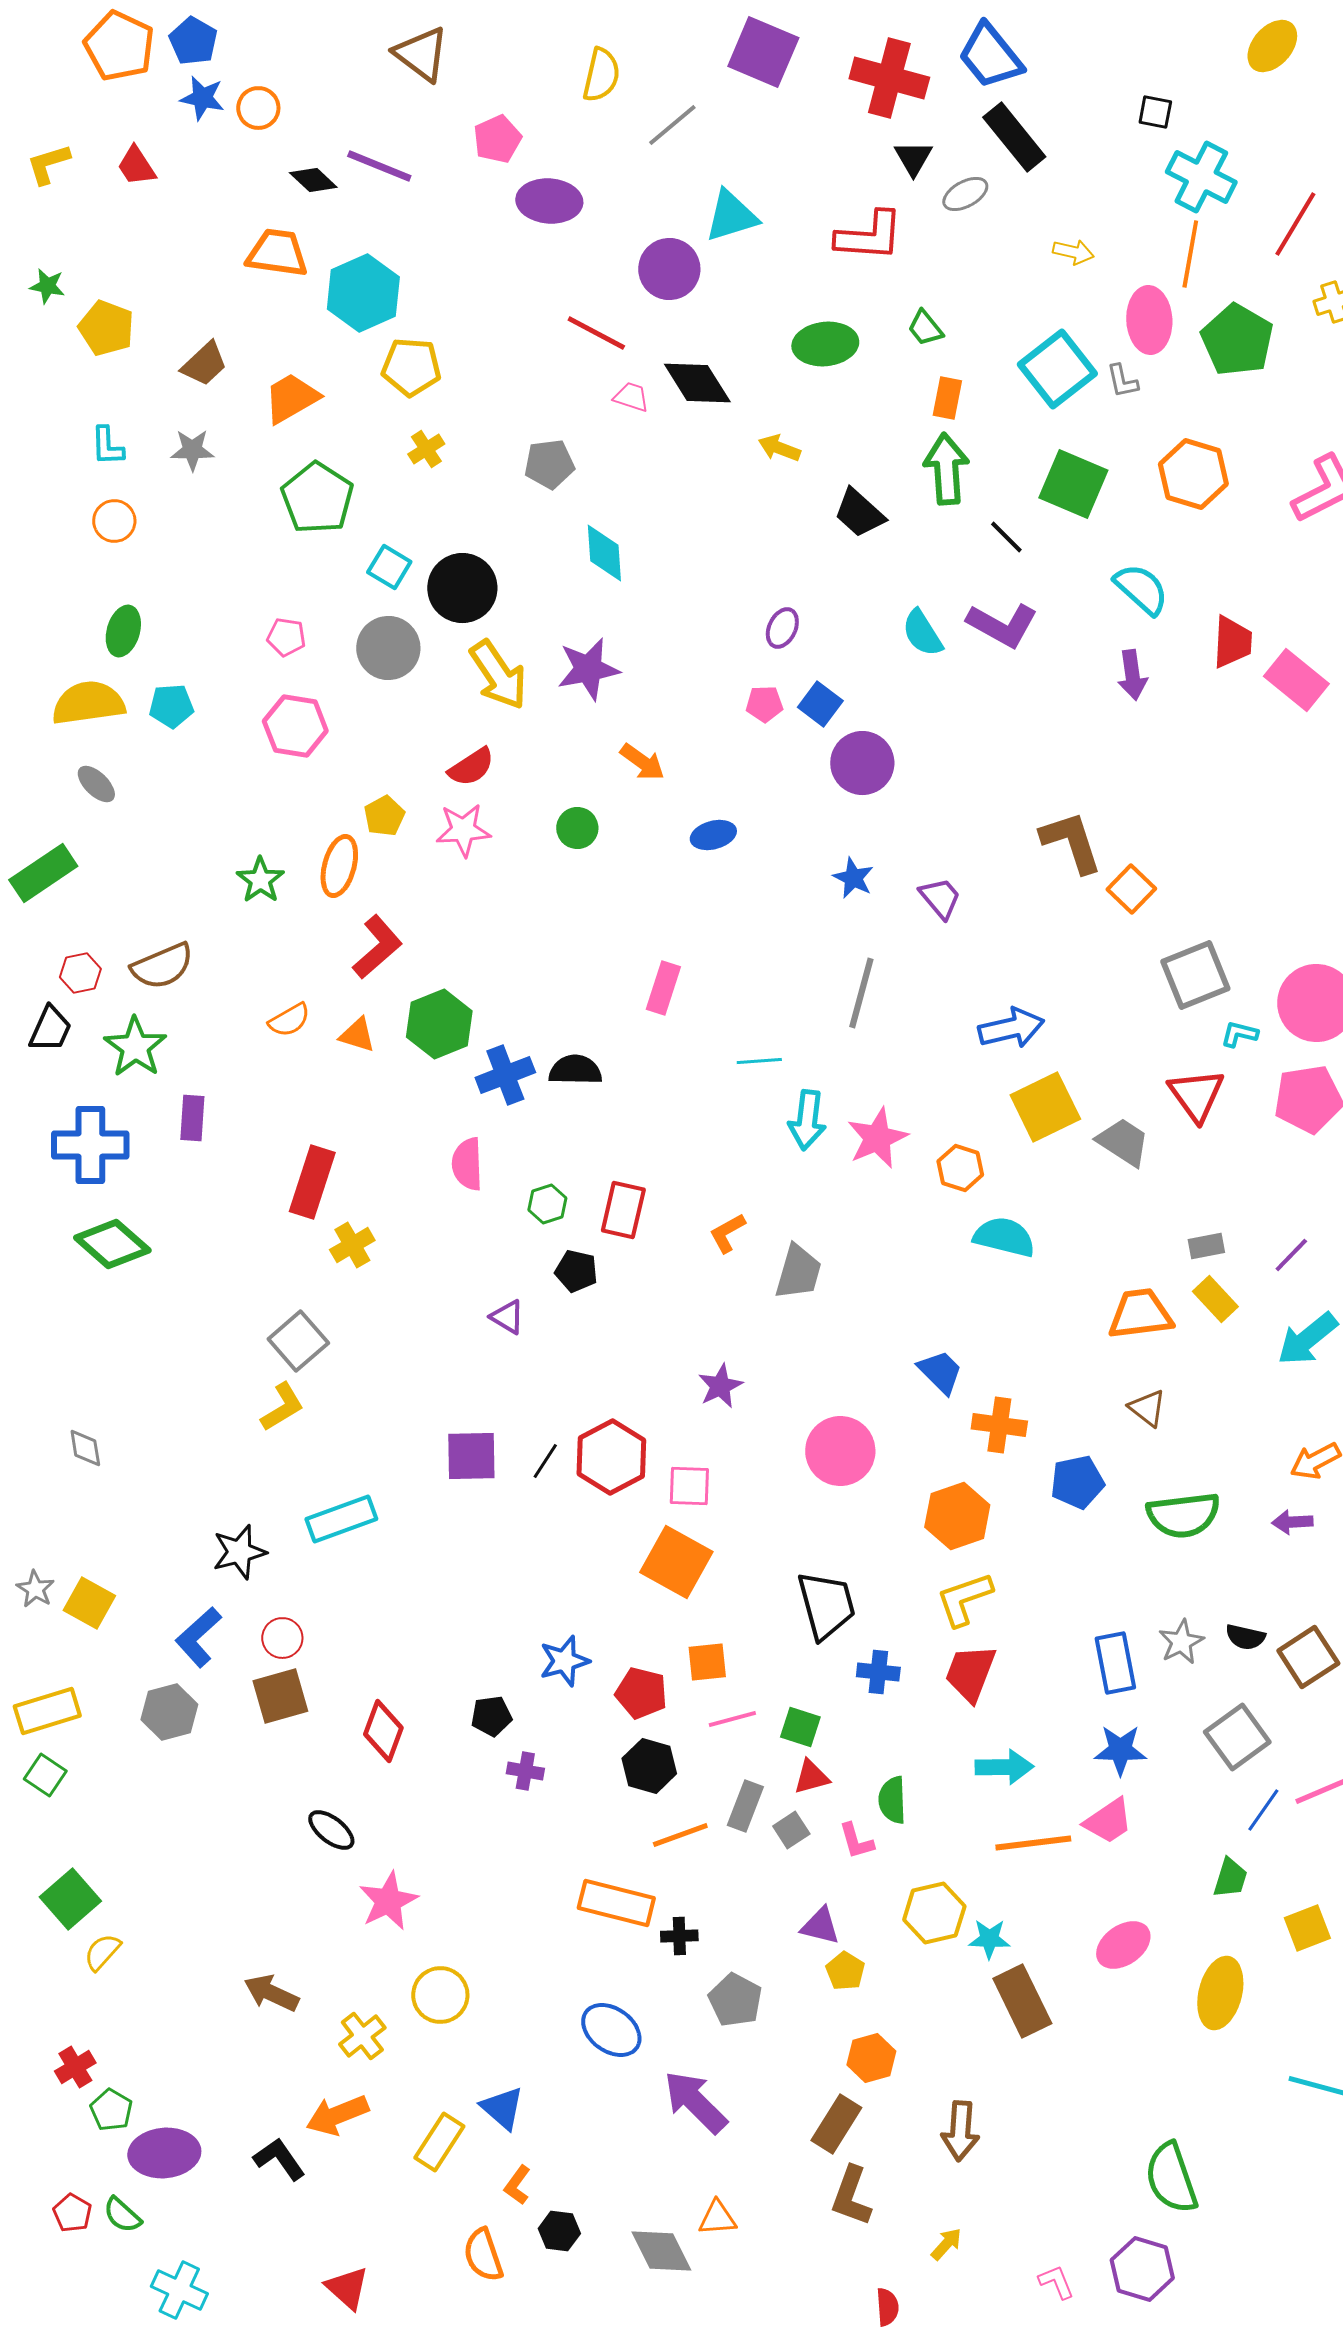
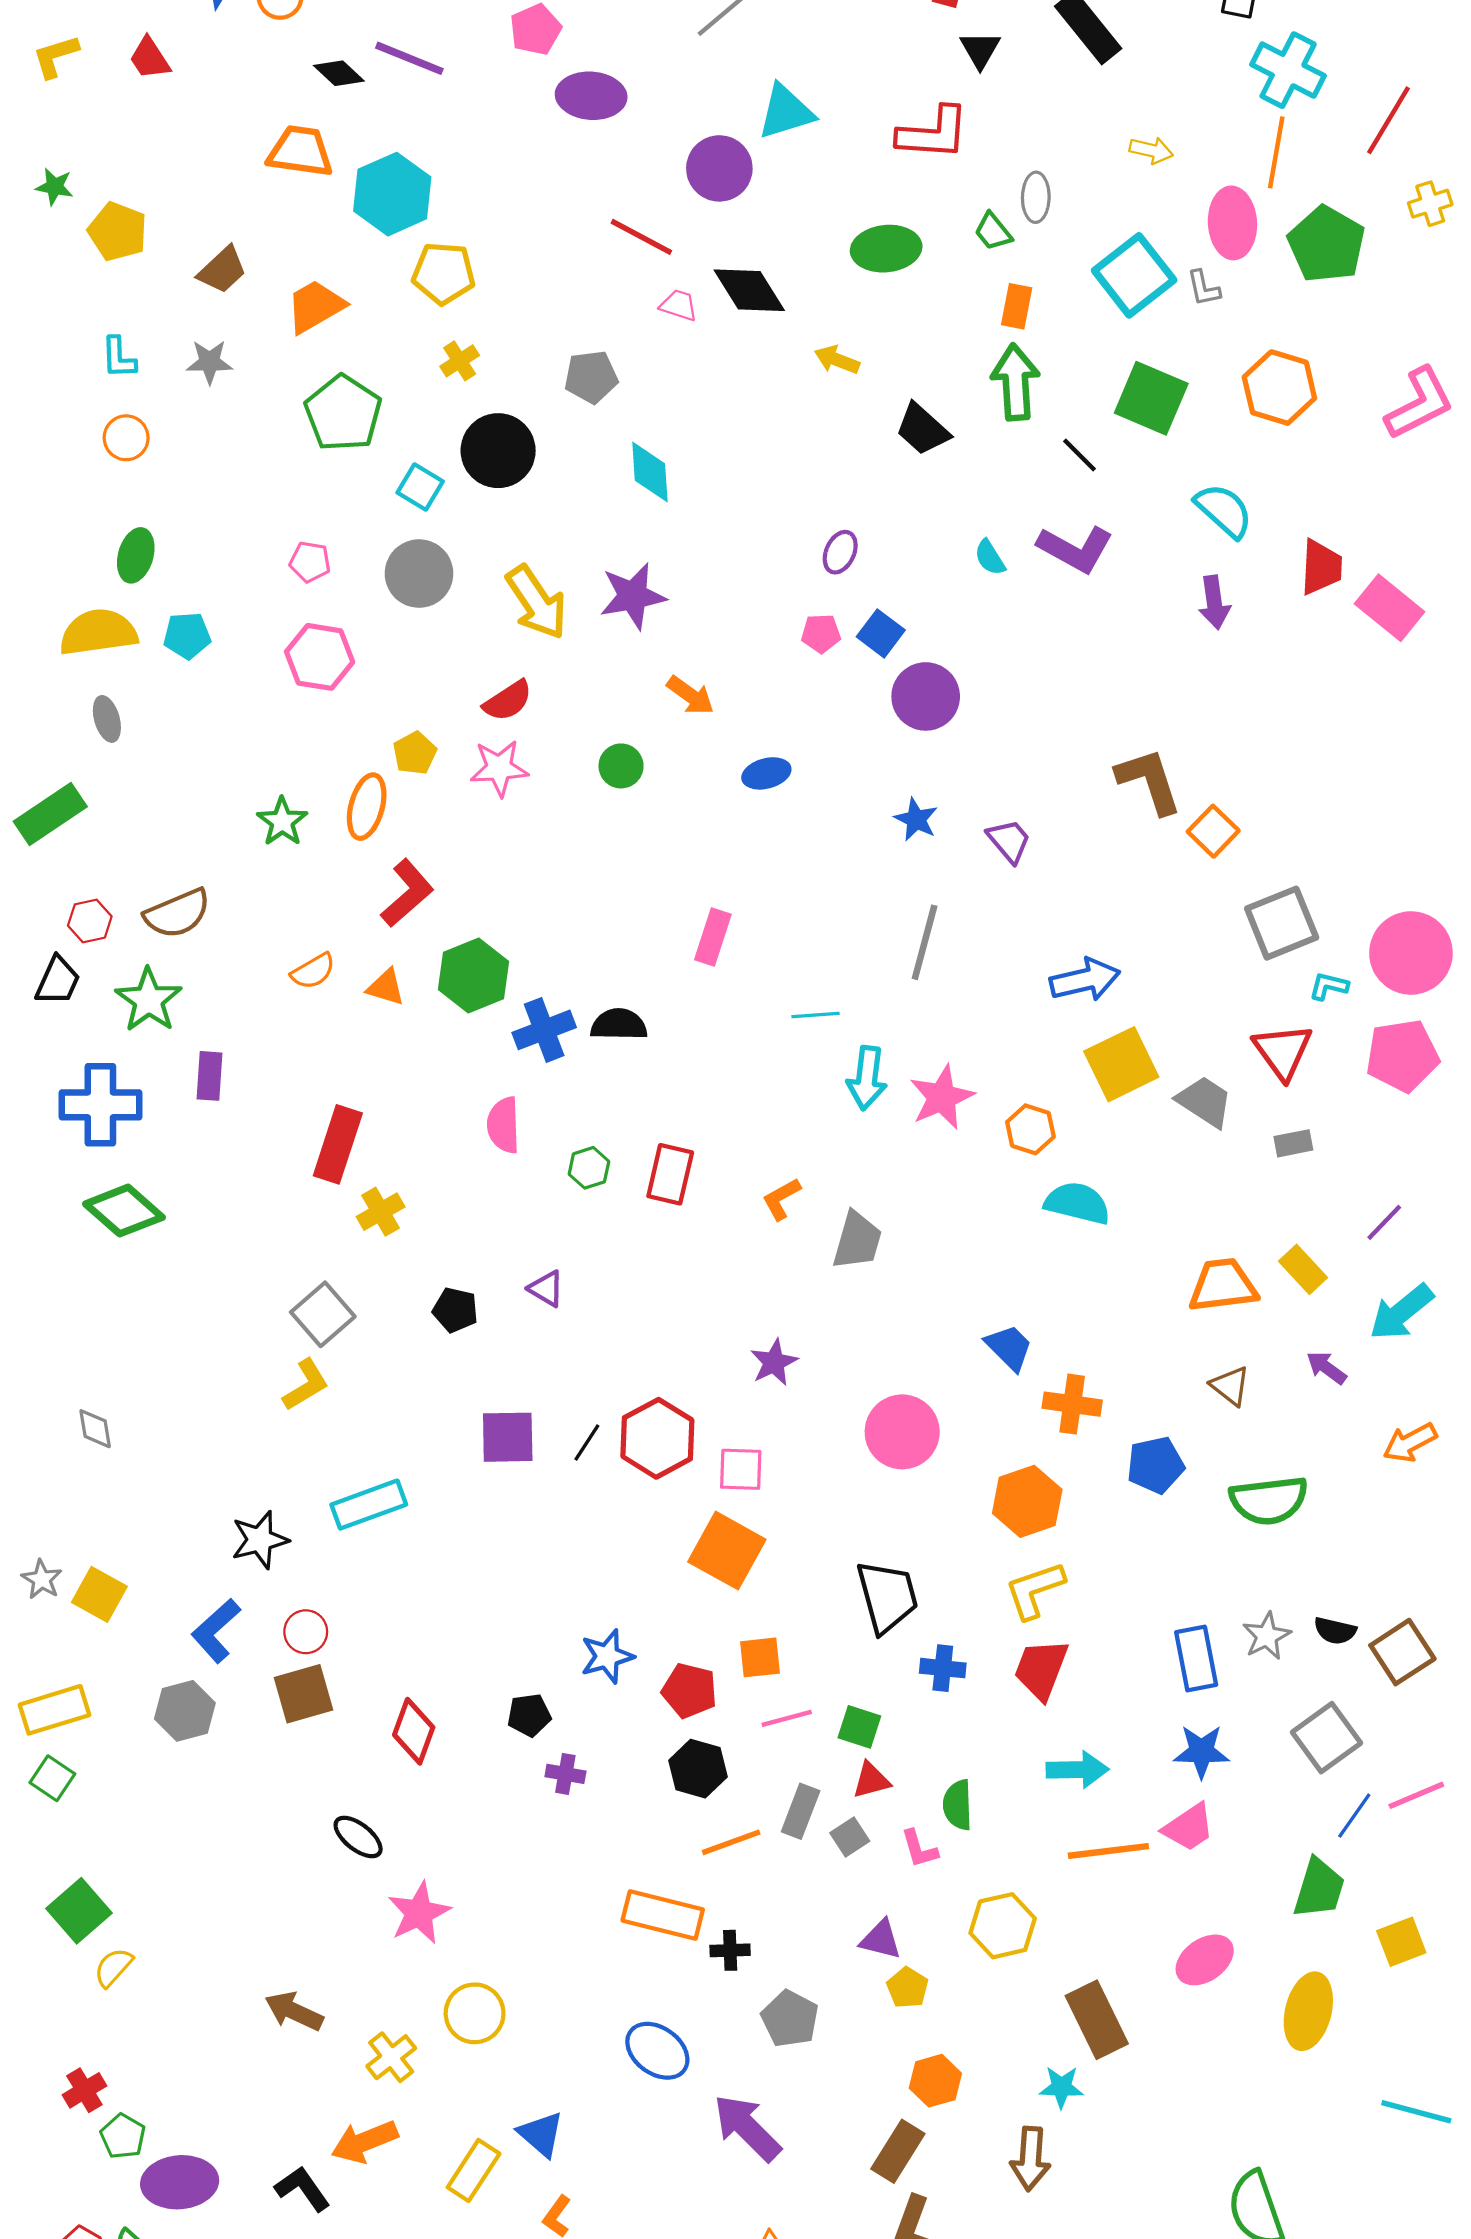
gray ellipse: (965, 194) -> (1036, 197), moved, turned -60
black circle: (462, 588) -> (498, 451), moved
cyan semicircle: (922, 633) -> (990, 558), size x0.7
gray ellipse: (96, 784) -> (107, 719), turned 30
gray rectangle: (1206, 1246) -> (1293, 1143), moved
black pentagon: (576, 1271) -> (455, 1310), moved
purple arrow: (1292, 1522) -> (1327, 1368), moved, turned 39
green trapezoid: (1230, 1878) -> (1319, 1888), size x1.4
cyan star: (989, 1939) -> (1061, 2087), moved

